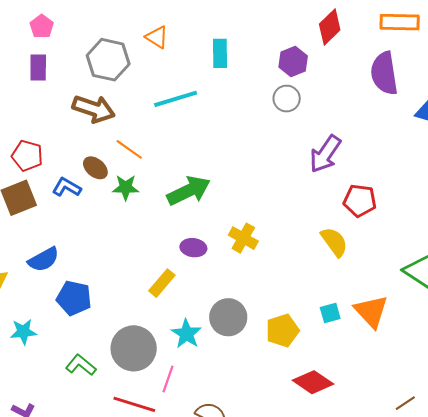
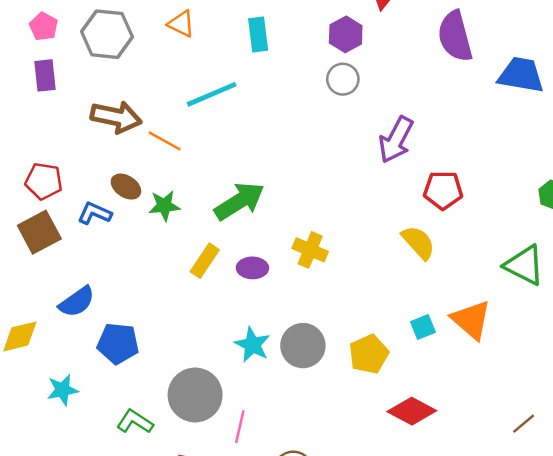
gray hexagon: (108, 60) -> (107, 34), moved
orange line: (129, 149) -> (165, 141), moved
yellow rectangle: (162, 283) -> (205, 261), moved
cyan star: (186, 334) -> (252, 345), moved

